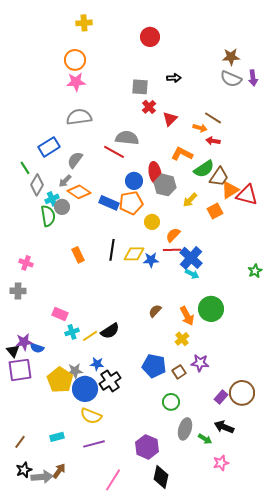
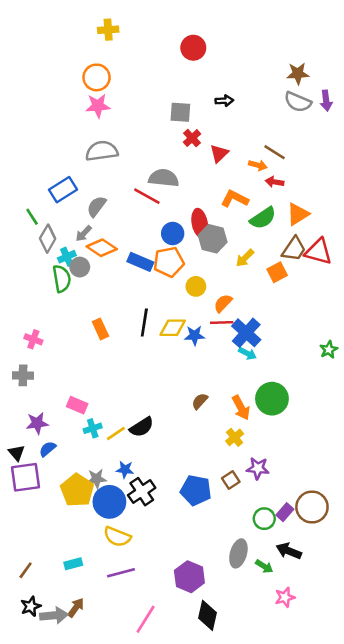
brown trapezoid: (219, 177) -> (294, 249), moved
orange triangle: (230, 190) -> (298, 214), moved
purple star: (24, 342) -> (37, 423), moved
blue semicircle: (37, 348) -> (48, 449), turned 120
blue pentagon: (154, 366) -> (196, 490), moved
green circle: (171, 402) -> (264, 519), moved

